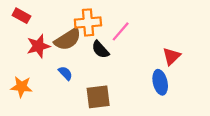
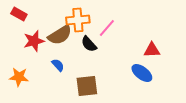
red triangle: (171, 56) -> (152, 50), turned 42
blue ellipse: (160, 82) -> (142, 73), turned -40

